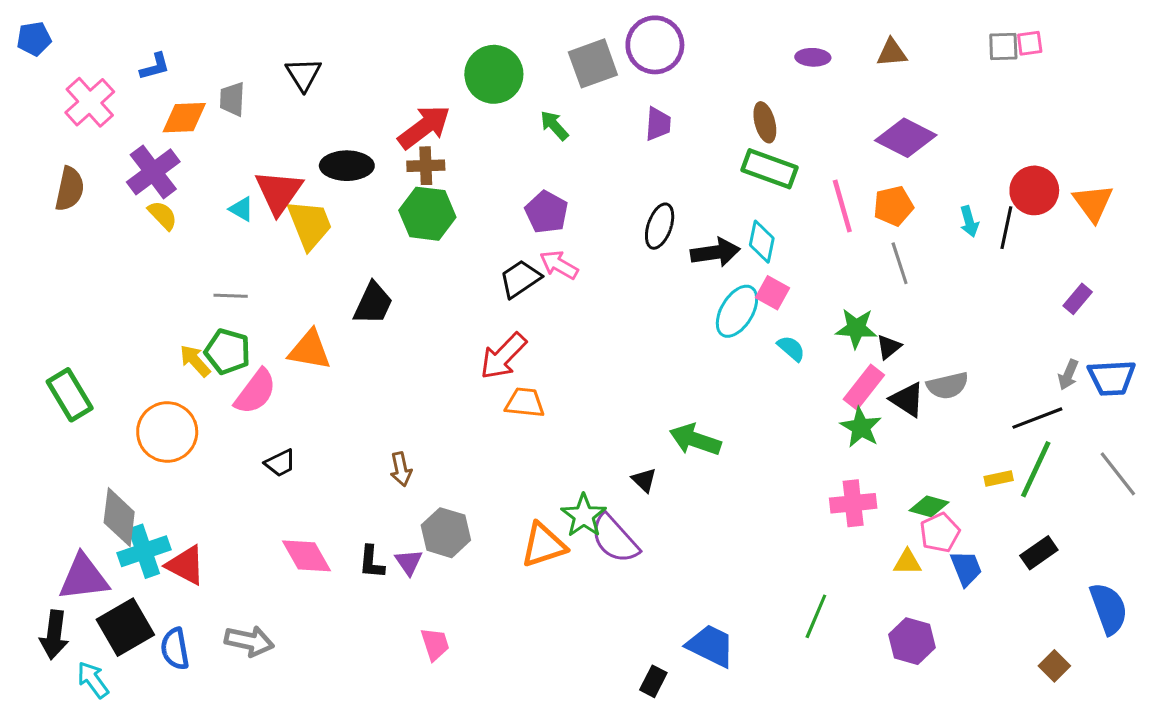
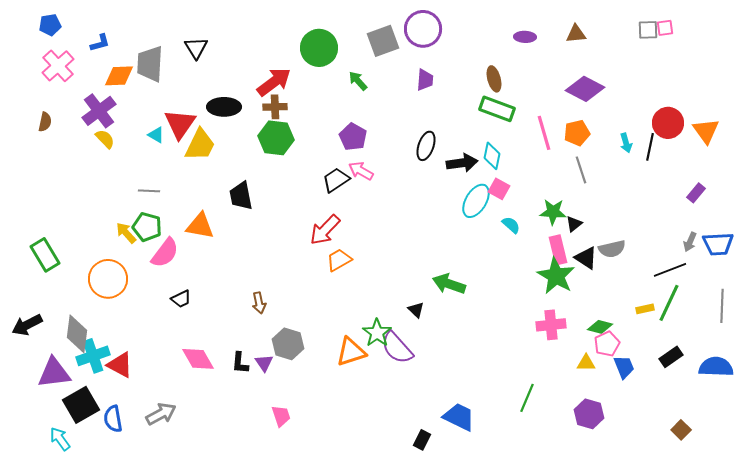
blue pentagon: (34, 39) -> (50, 25), moved
gray trapezoid: (232, 99) -> (150, 64), size x1.6
brown semicircle: (70, 189) -> (45, 122), size x0.7
yellow trapezoid: (310, 225) -> (200, 145), turned 48
black trapezoid: (373, 303) -> (241, 196), turned 144
pink rectangle: (864, 387) -> (558, 250), turned -52
orange trapezoid: (525, 403) -> (339, 260), turned -36
green star: (861, 427) -> (556, 276), size x1.4
gray line: (1118, 474) -> (722, 306), turned 40
blue semicircle: (1109, 609) -> (716, 367), moved, turned -68
black arrow: (54, 635) -> (27, 325), moved, turned 56
gray arrow: (249, 641) -> (161, 414), turned -40

